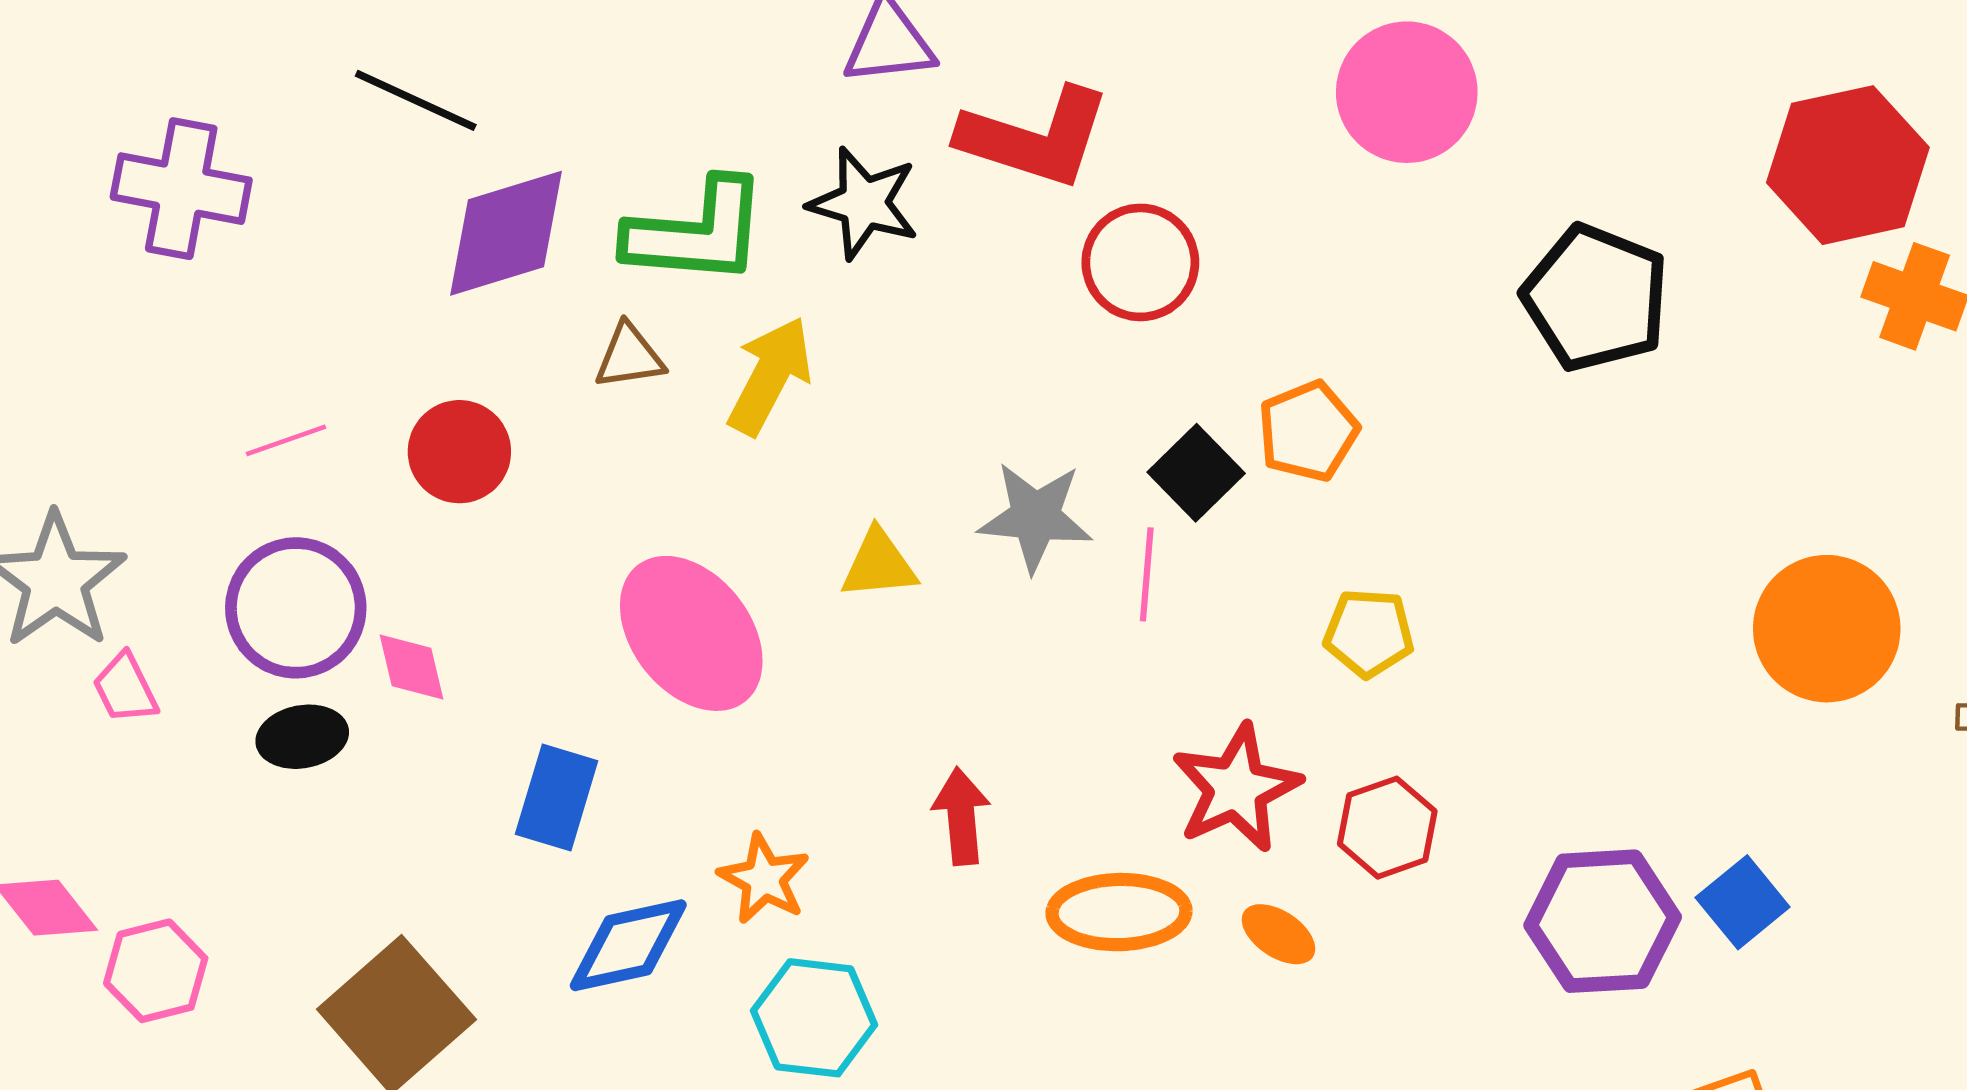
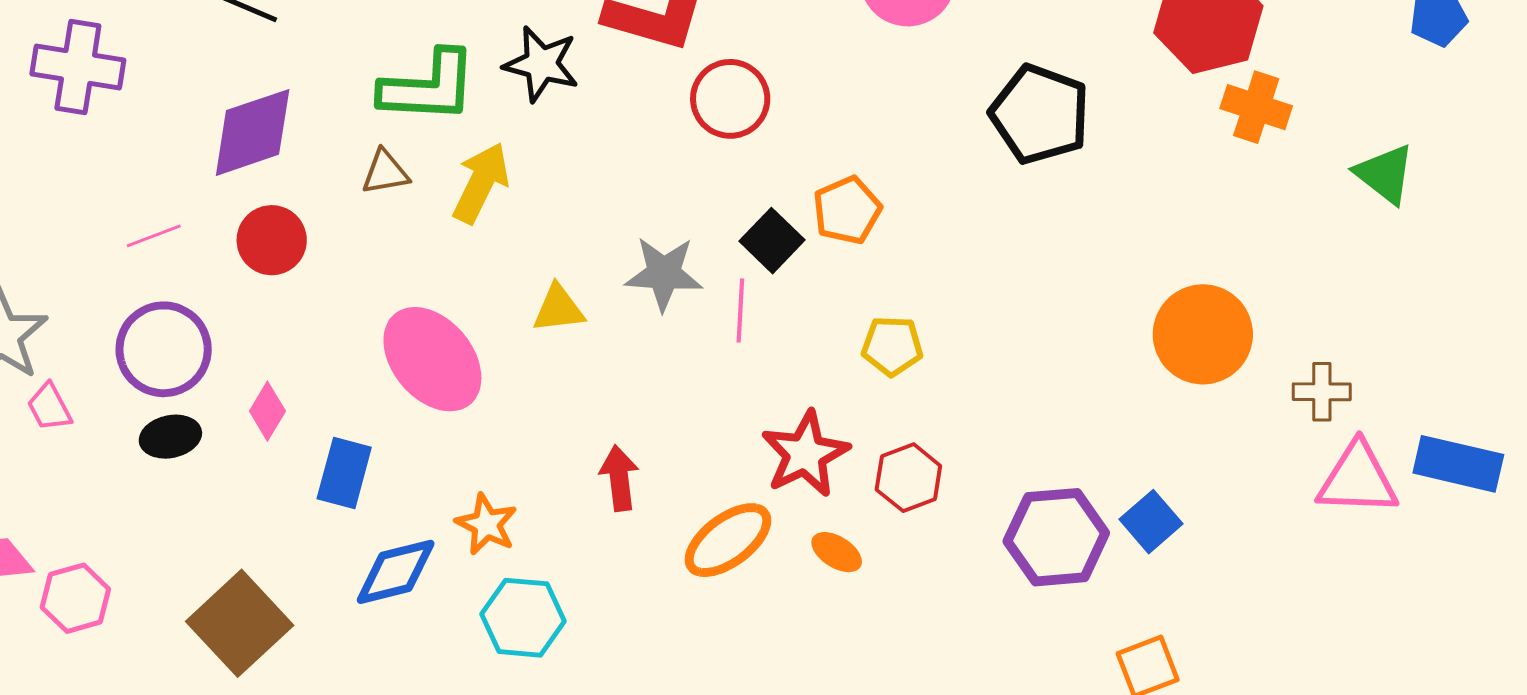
purple diamond: (506, 233) -> (253, 132), moved
pink diamond: (412, 667) -> (267, 411), moved, turned 46
orange ellipse: (1119, 912) -> (728, 540), turned -34

